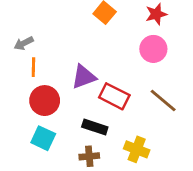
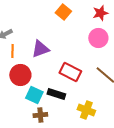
purple triangle: (84, 77) -> (40, 49), moved
cyan square: (43, 138) -> (34, 95), moved
brown cross: (89, 156) -> (40, 115), moved

